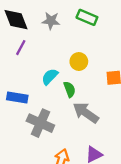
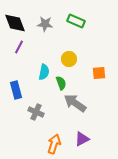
cyan semicircle: (50, 77) -> (44, 72), turned 147
blue rectangle: (17, 98) -> (16, 90), turned 66
gray cross: (40, 123) -> (36, 112), size x0.7

